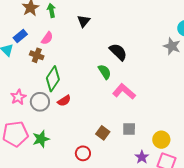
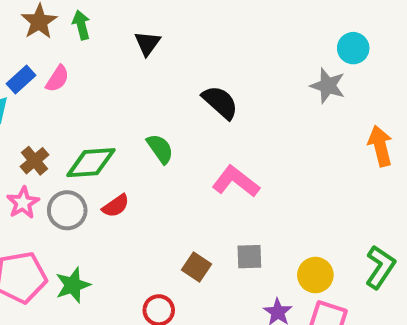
pink semicircle: (47, 38) -> (57, 79), moved
brown cross: (37, 55) -> (34, 161), moved, turned 32
green semicircle: (105, 72) -> (160, 149), moved
green diamond: (53, 79) -> (91, 163), turned 55

